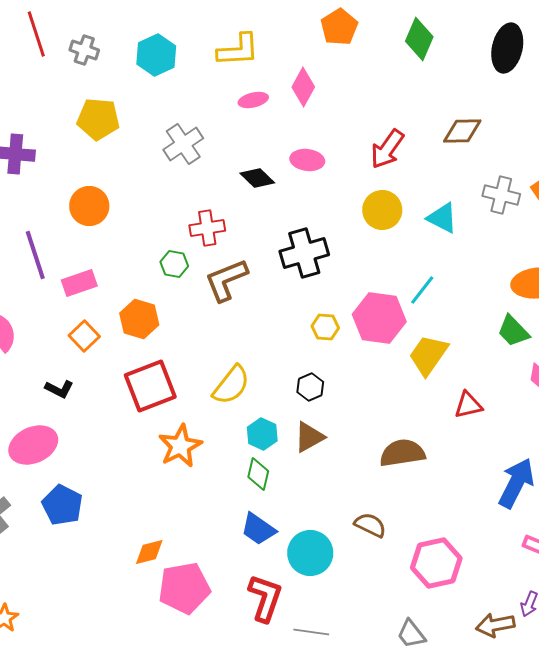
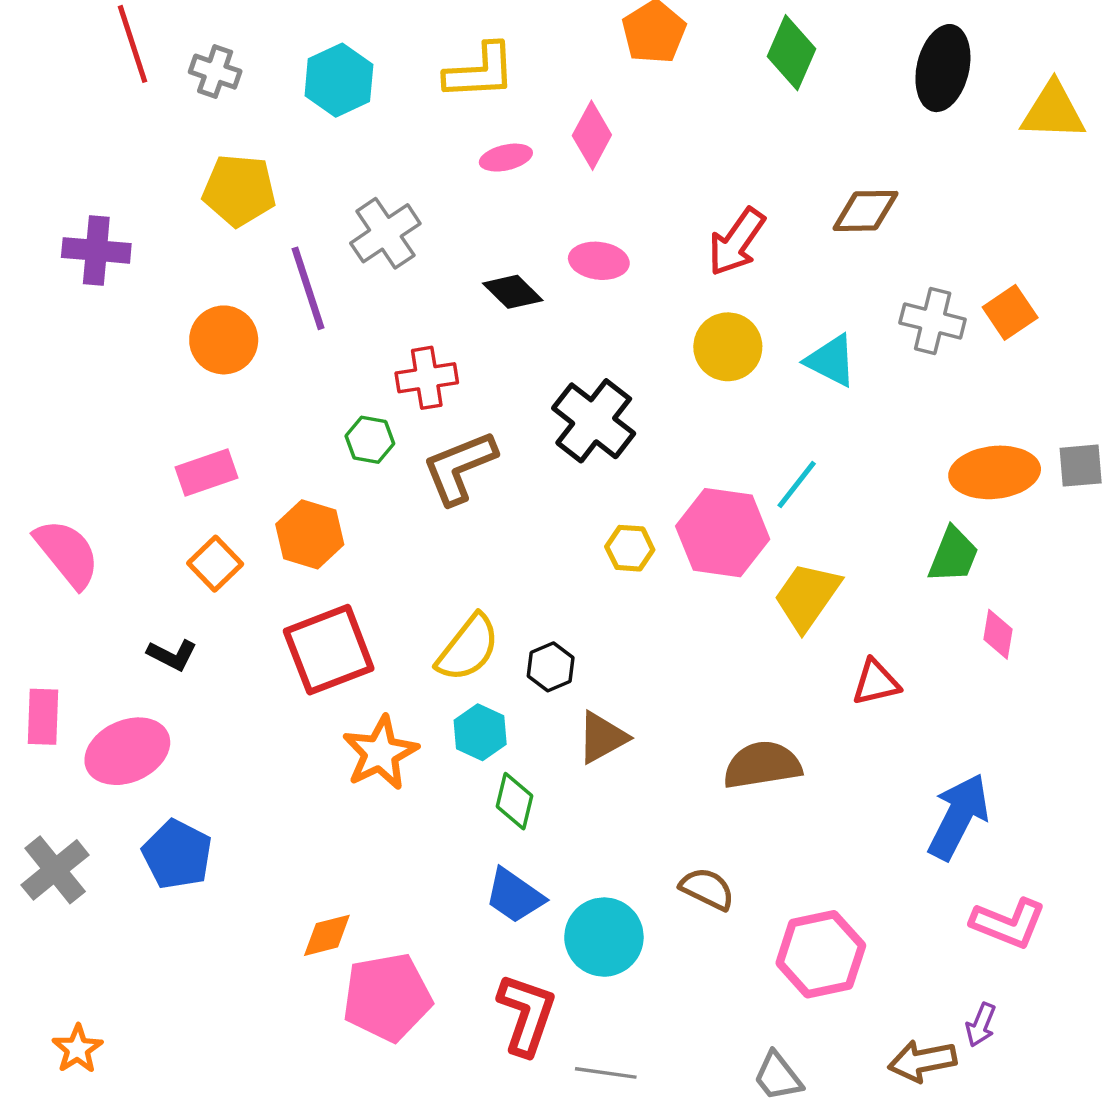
black cross: (304, 253) -> (594, 421), turned -36
purple line: (35, 255) -> (308, 288), moved
green trapezoid: (513, 331) -> (953, 555), turned -114
black hexagon: (310, 387) -> (551, 667), moved
cyan hexagon: (262, 434) -> (480, 732), moved

